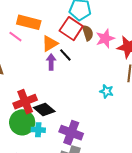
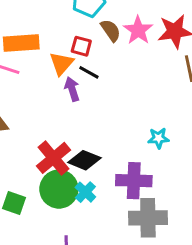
red square: (71, 29) -> (81, 46), moved, size x0.6
cyan star: (107, 91) -> (158, 138), moved
cyan cross: (38, 130) -> (85, 192), turned -32

